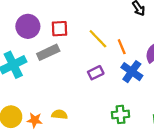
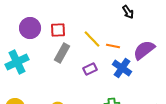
orange line: (122, 47) -> (113, 46), turned -56
gray rectangle: (48, 52) -> (62, 53), moved, turned -36

